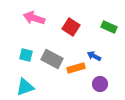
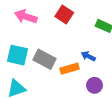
red square: (71, 27) -> (64, 14), moved
cyan square: (26, 55) -> (17, 55), size x1.5

